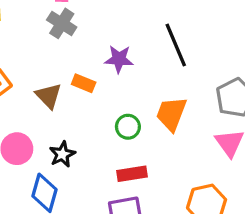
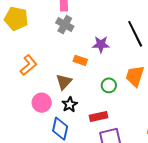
brown triangle: (48, 96) -> (64, 82), moved, turned 30
red rectangle: (132, 174) -> (99, 117), moved

